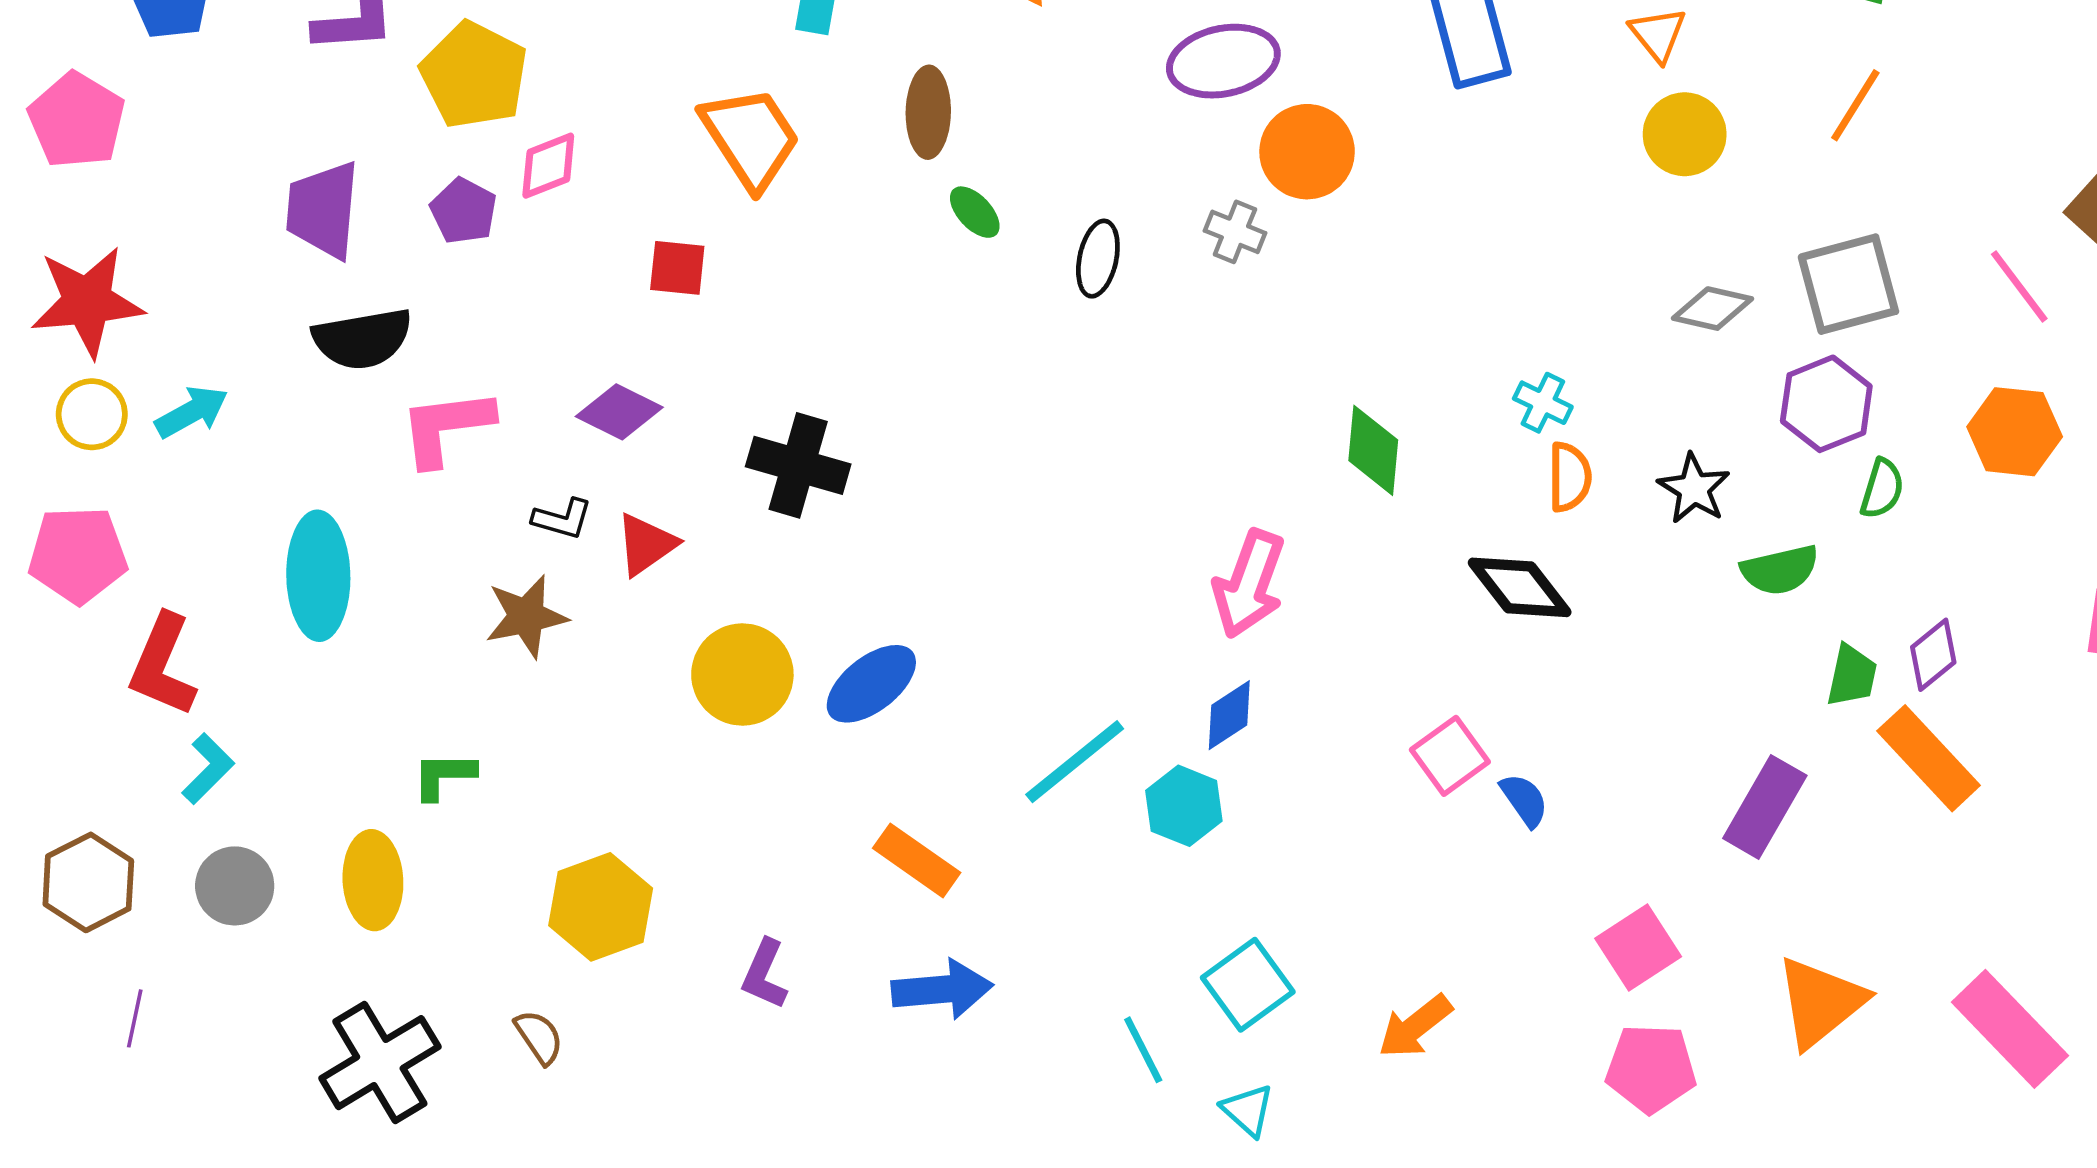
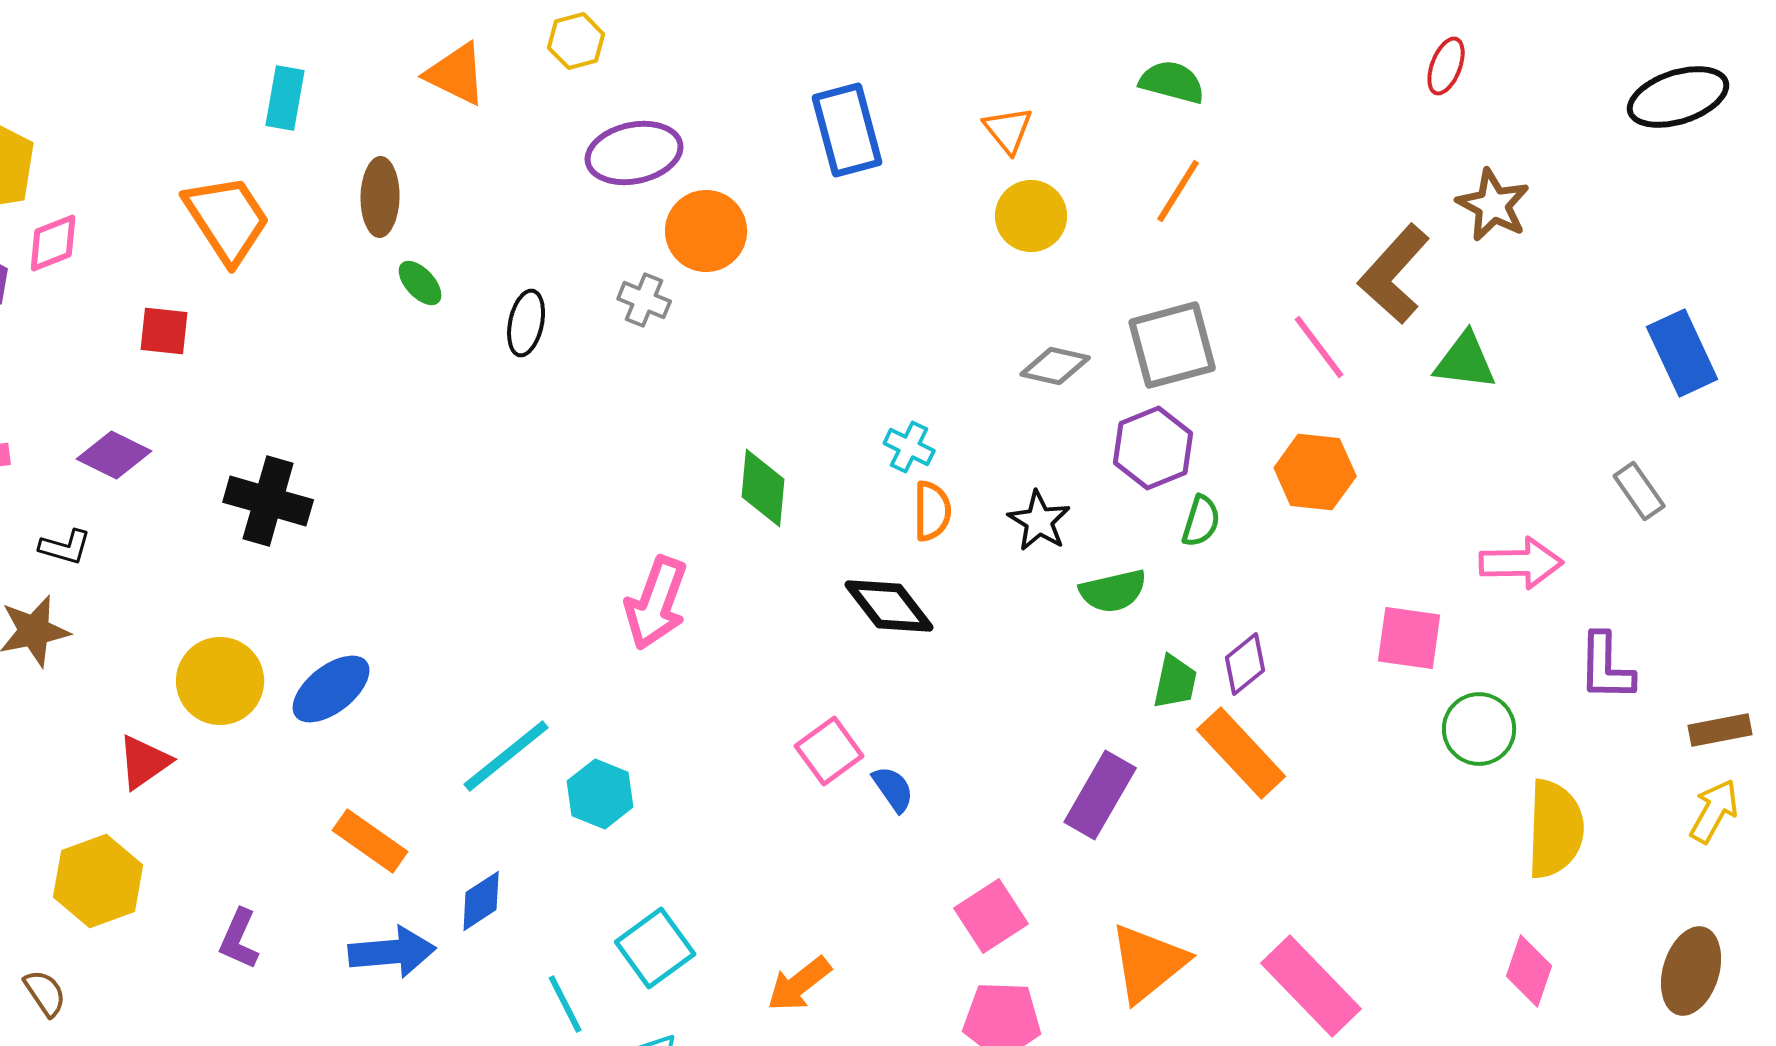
red triangle: (646, 544) -> (144, 762), moved
blue diamond: (1229, 715) -> (481, 901), moved

